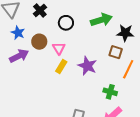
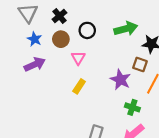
brown circle: (39, 42) -> (61, 39), moved
purple star: (87, 66) -> (120, 80), moved
yellow rectangle: (61, 67) -> (79, 86), moved

